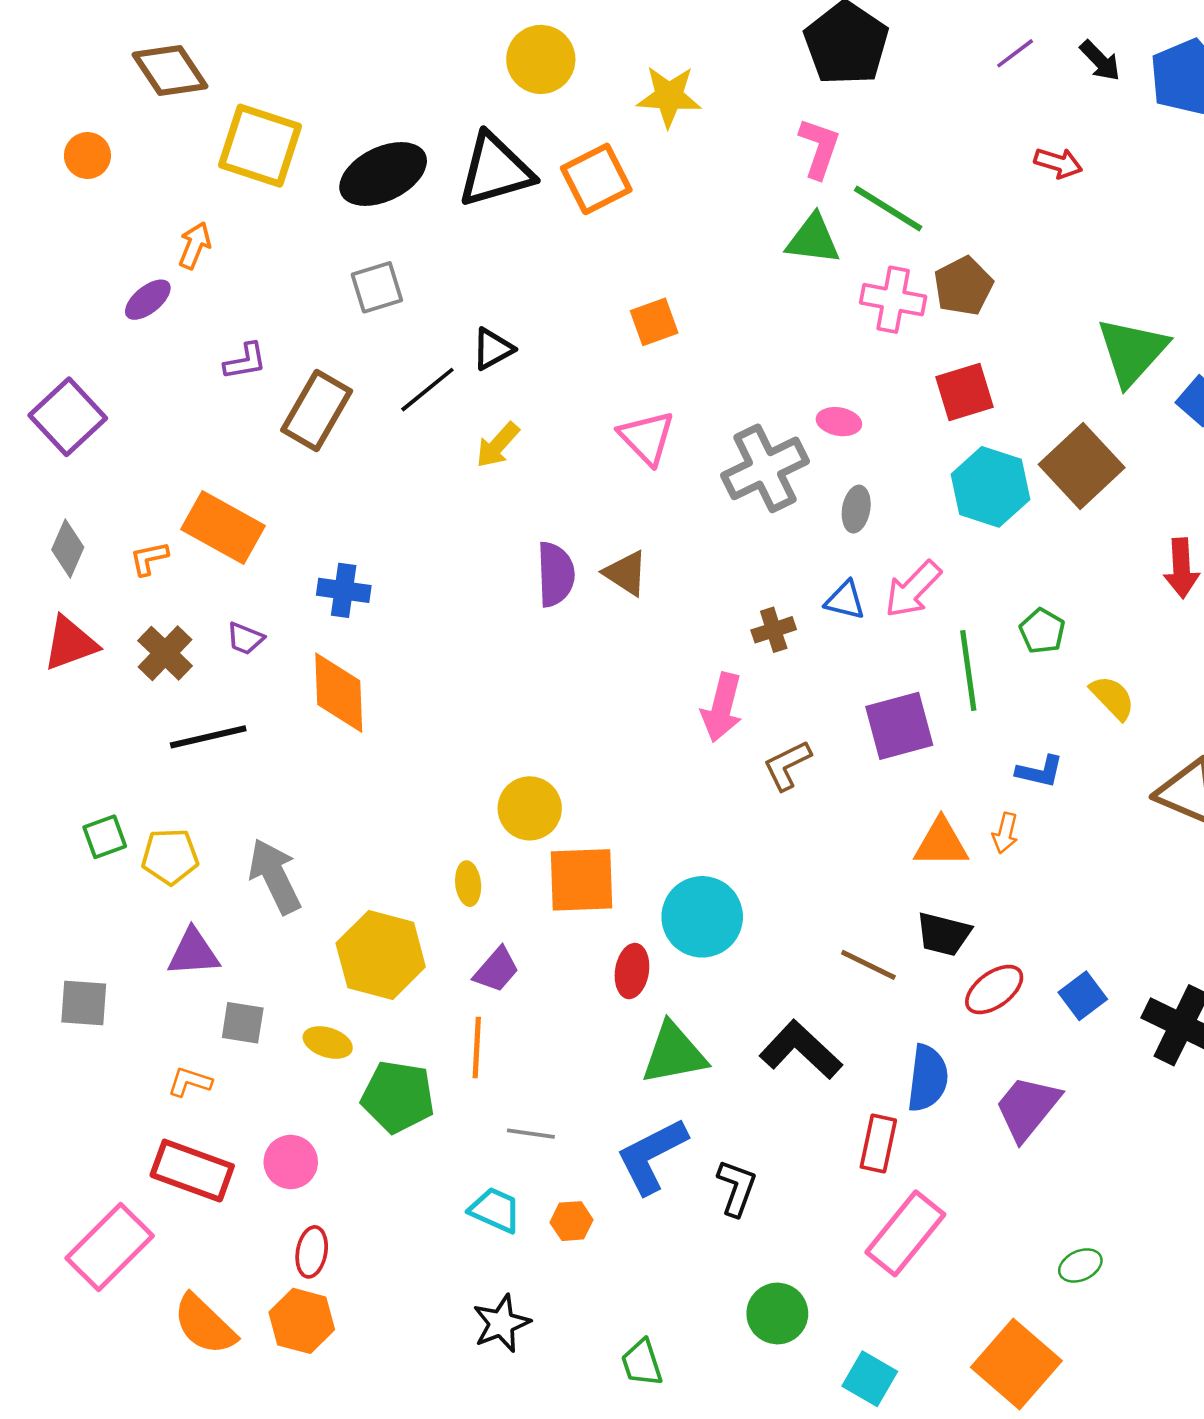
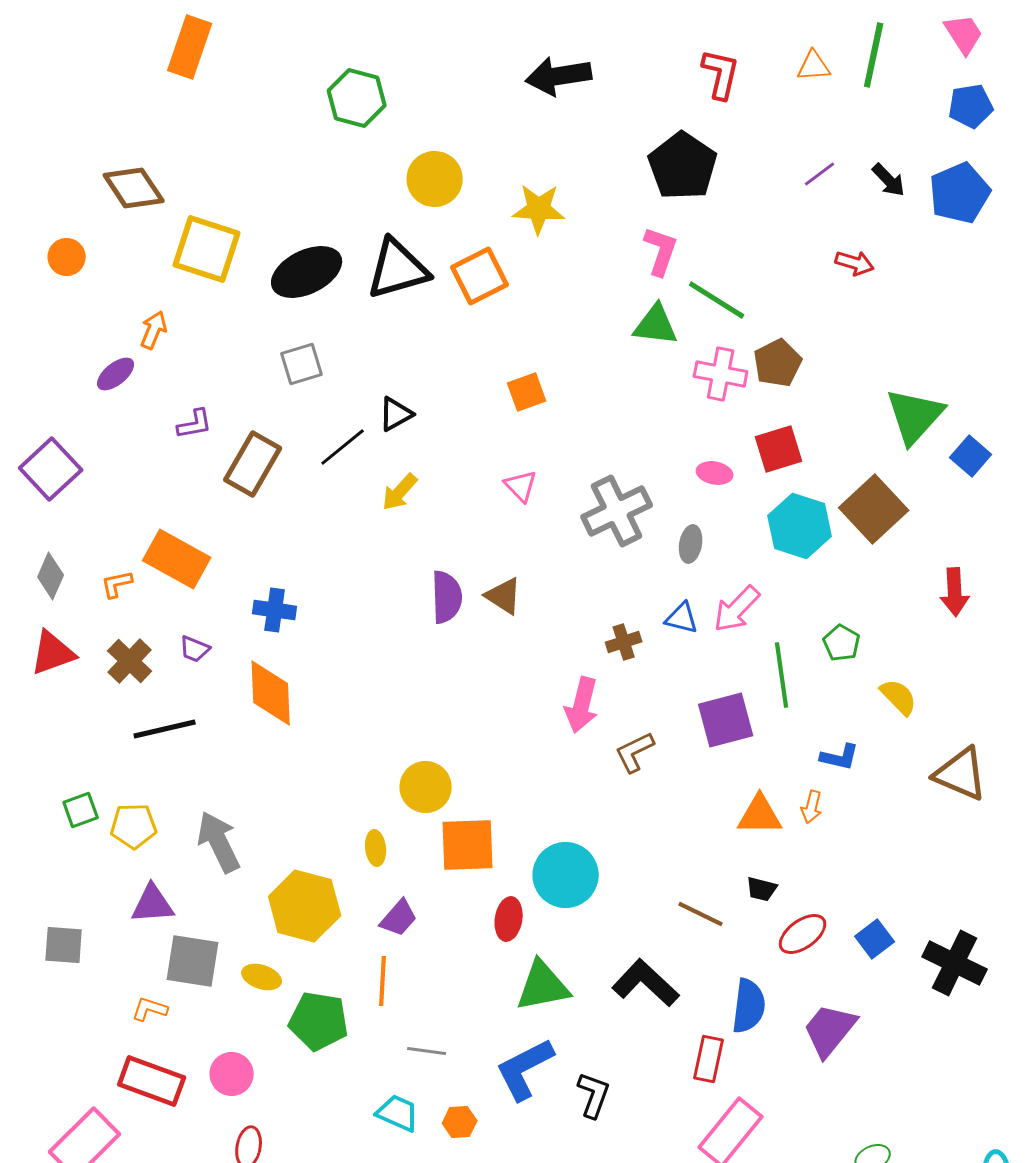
pink ellipse: (839, 422) -> (715, 473), moved
pink triangle: (647, 438) -> (521, 486), size x0.7
black trapezoid: (944, 934) -> (762, 889), size x0.7
gray square: (243, 1023) -> (193, 961), size x1.5

